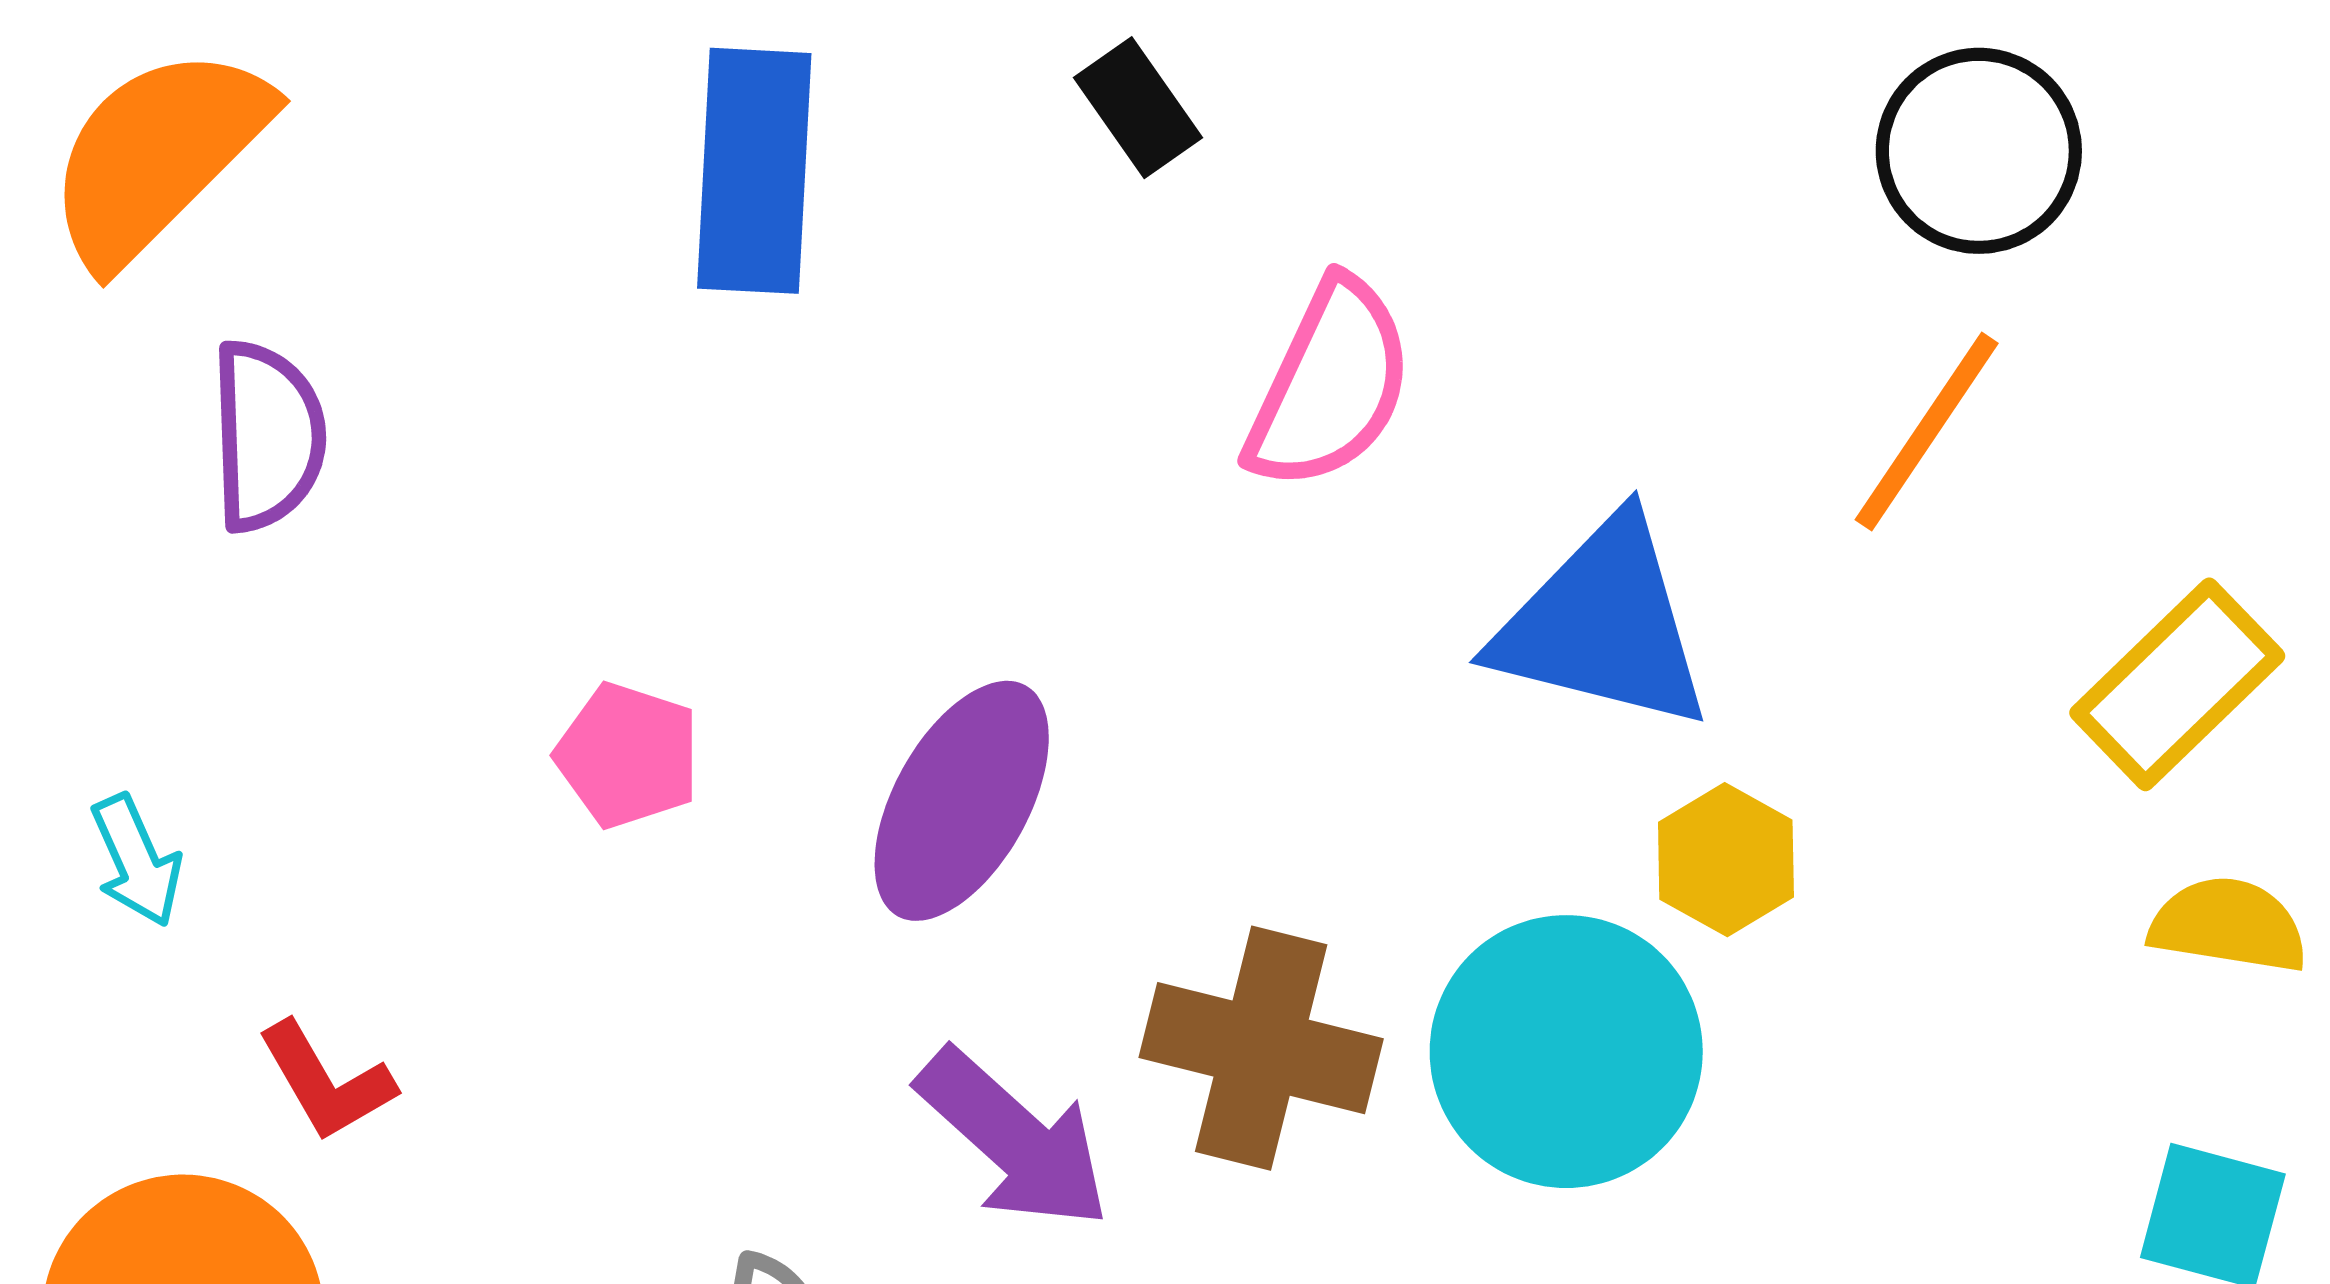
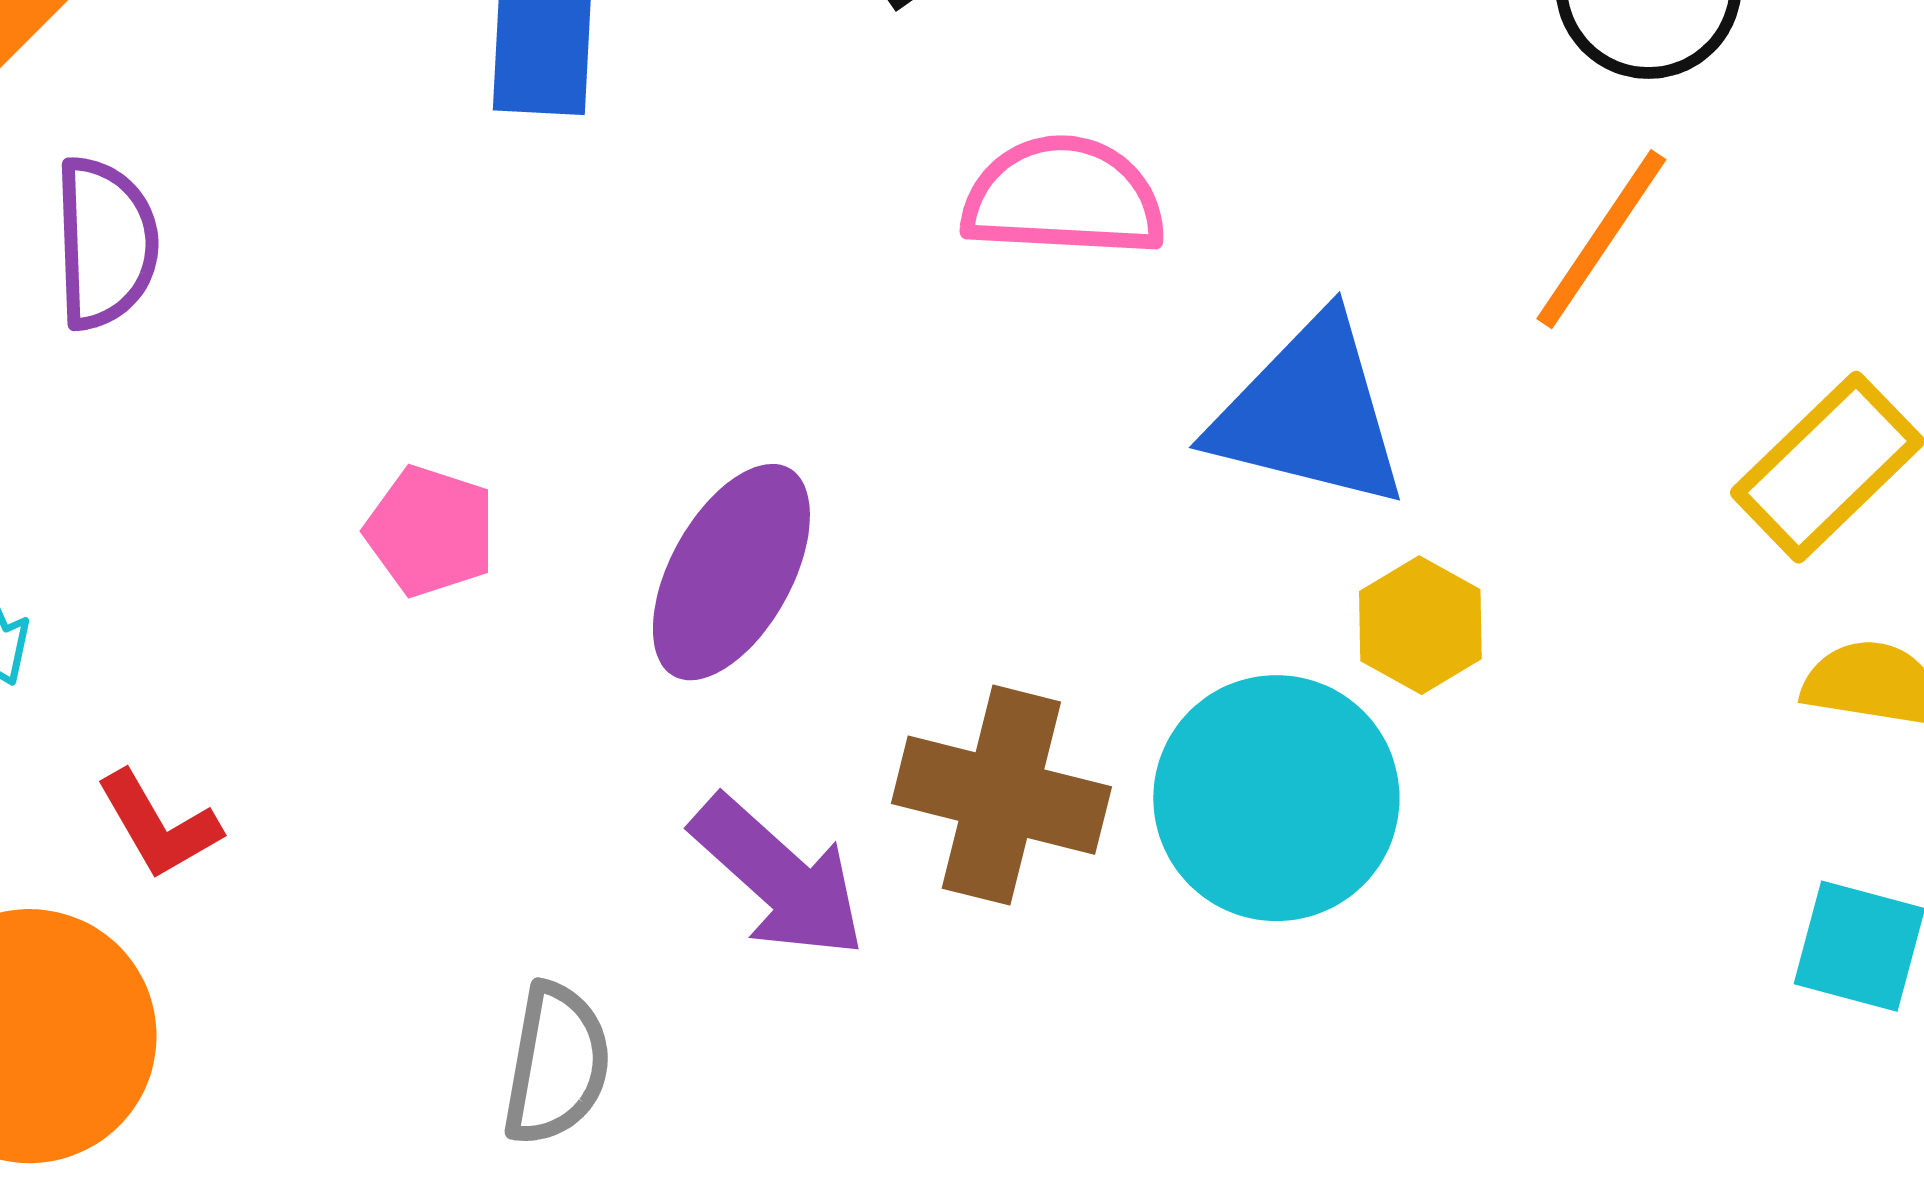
pink semicircle: (1330, 385) -> (1063, 197), turned -112

